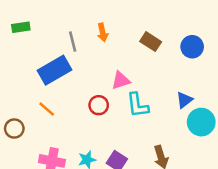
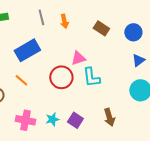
gray line: (73, 42) -> (41, 17), moved
blue triangle: (184, 100) -> (138, 60), moved
red circle: (99, 105) -> (61, 77), size x1.5

